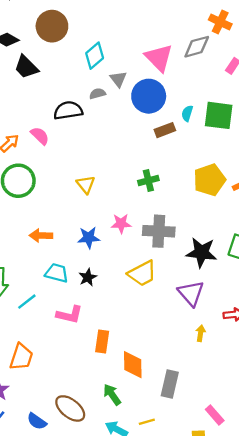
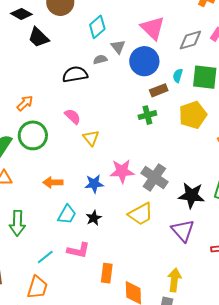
gray diamond: (197, 47) -> (190, 40), moved
pink semicircle: (40, 136) -> (73, 116), moved
green cross: (148, 180) -> (147, 115), moved
yellow pentagon: (209, 180) -> (193, 115), moved
pink star: (121, 224) -> (122, 171), size x1.4
gray cross: (159, 231) -> (154, 177), turned 32
cyan trapezoid: (57, 273) -> (67, 215), turned 105
cyan line: (27, 302) -> (45, 257), moved
yellow arrow: (200, 333) -> (174, 280), moved, size x1.6

